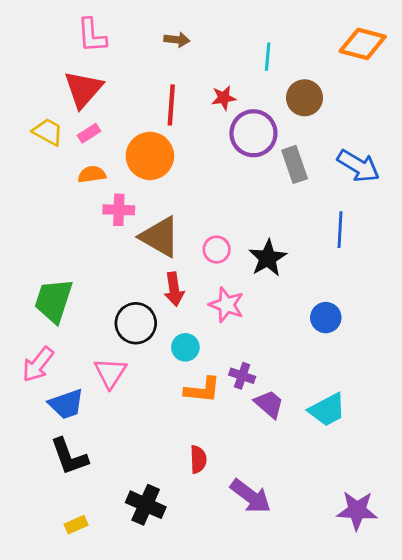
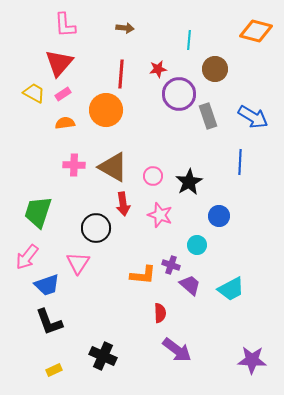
pink cross: (119, 210) -> (74, 165), moved
blue circle: (326, 318) -> (219, 216), moved
cyan circle: (185, 347) -> (197, 245), moved
red semicircle: (198, 459) -> (160, 313), moved

